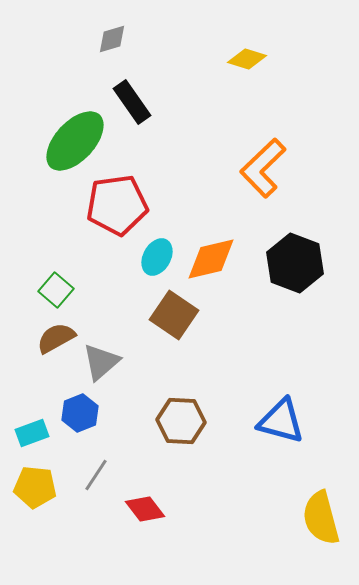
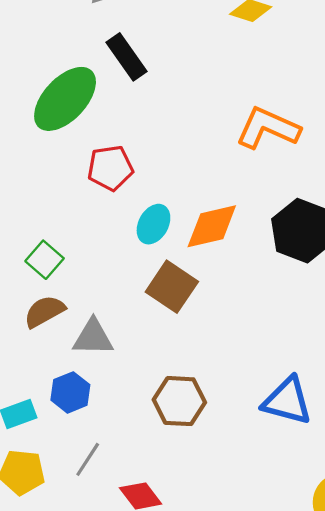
orange L-shape: (263, 168) -> (268, 128), turned 68
red pentagon: (117, 205) -> (110, 168), size x0.7
gray triangle: (101, 362) -> (93, 337), turned 42

